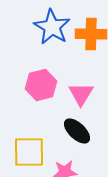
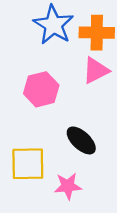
pink triangle: (81, 94) -> (96, 70), moved, turned 32

